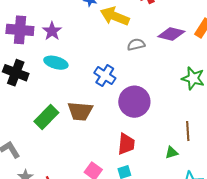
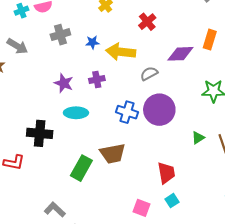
purple cross: (20, 30) -> (97, 79), moved, size x0.6
purple circle: (134, 102) -> (159, 110), moved
green triangle: (172, 153) -> (198, 138), moved

